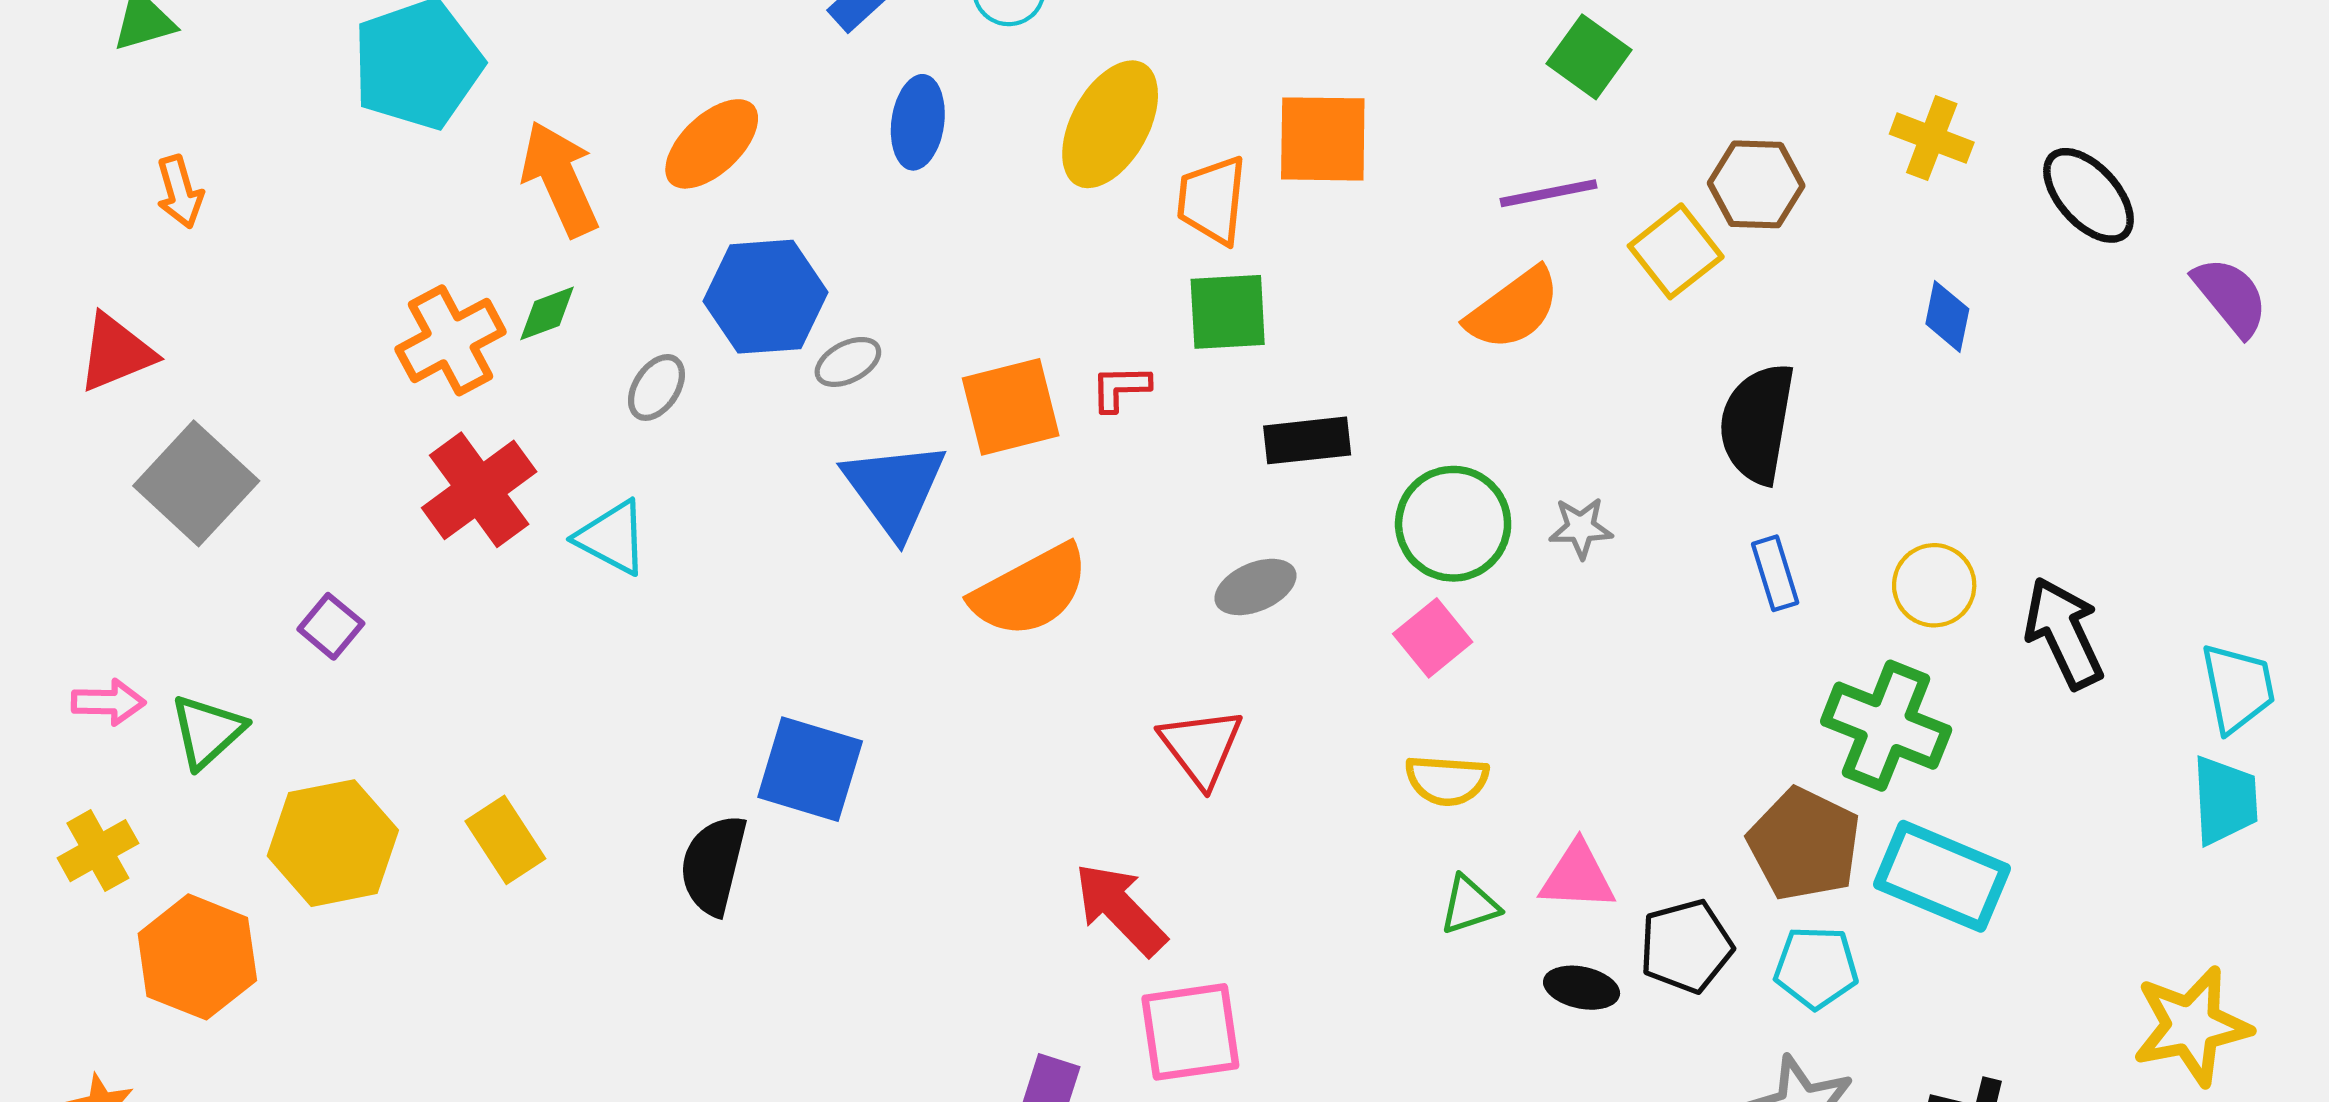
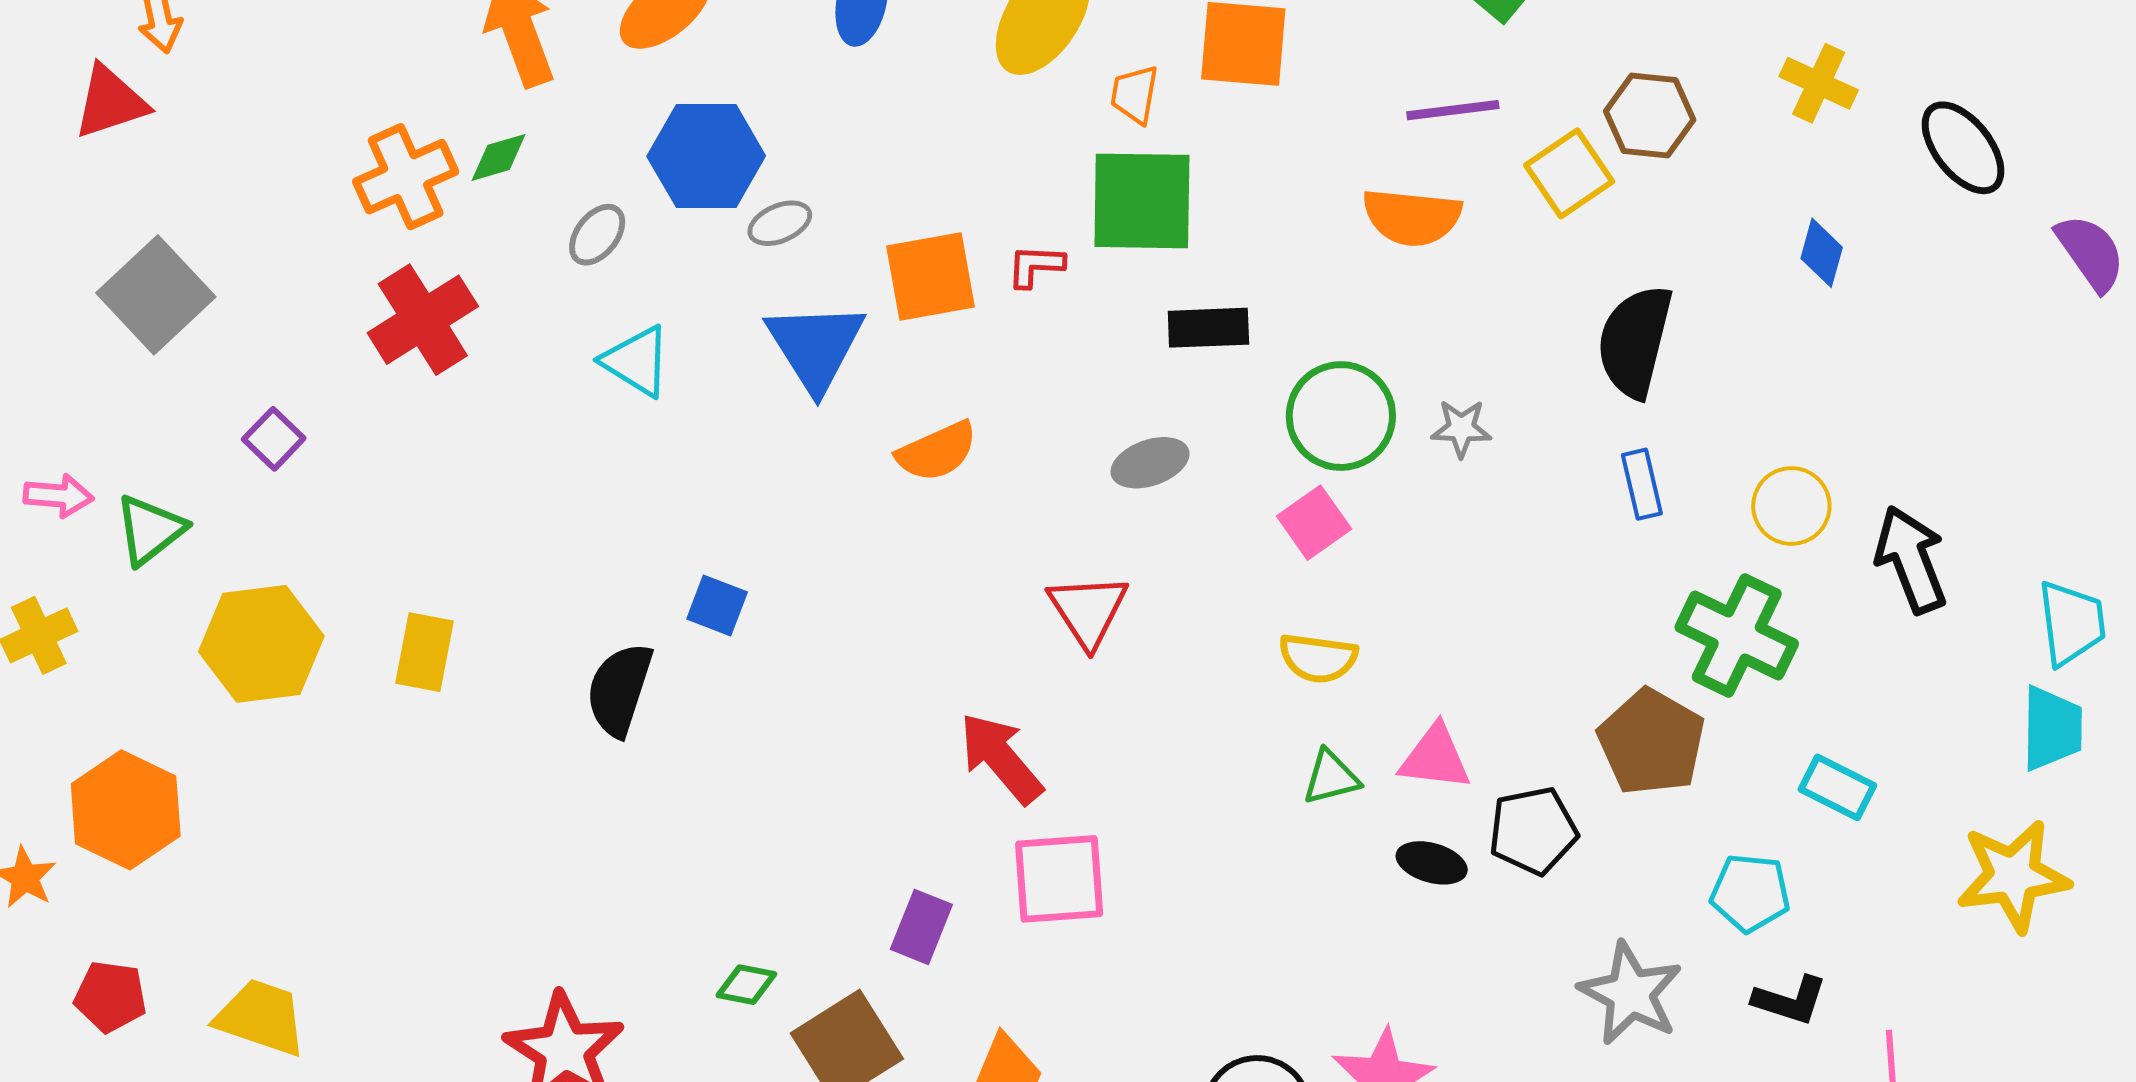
orange trapezoid: (1212, 200) -> (1135, 94), size x0.7
orange semicircle: (1513, 309) -> (1412, 217), turned 38
green square: (1228, 312) -> (1142, 201), size x1.4
red triangle: (116, 353) -> (110, 102), moved
cyan triangle: (612, 538) -> (636, 361), moved
orange semicircle: (1030, 591) -> (937, 451), size x0.7
blue square: (810, 769) -> (717, 605), size x0.6
yellow rectangle: (505, 840) -> (424, 652), turned 40
cyan rectangle: (1942, 876) -> (1837, 787), moved, size x0.6
orange hexagon: (197, 957) -> (126, 810), moved
cyan pentagon: (1816, 967) -> (1750, 893), moved
yellow star: (2192, 1026) -> (2013, 876), moved

